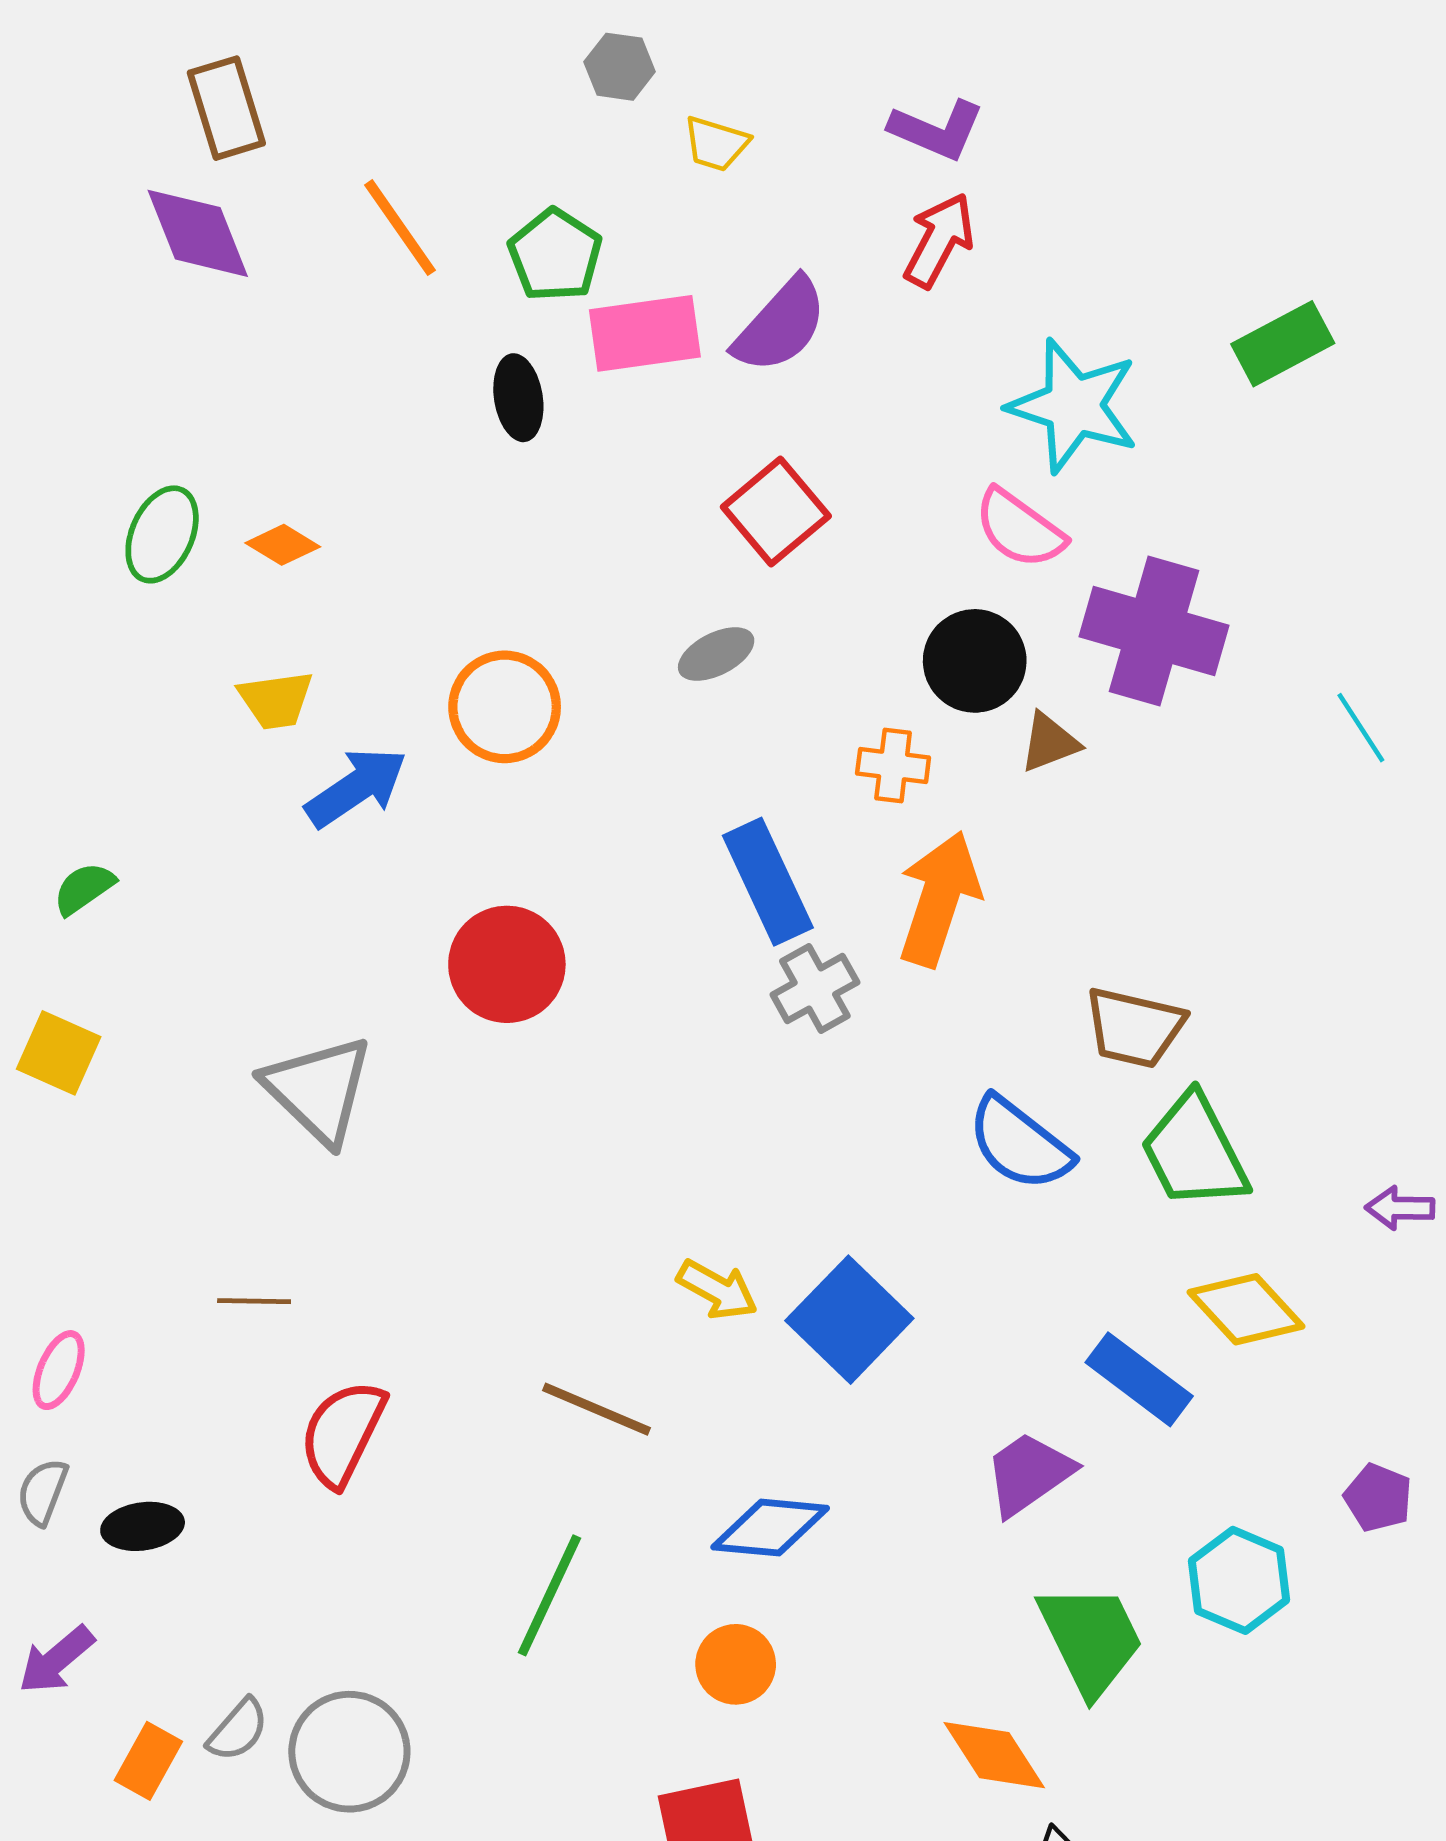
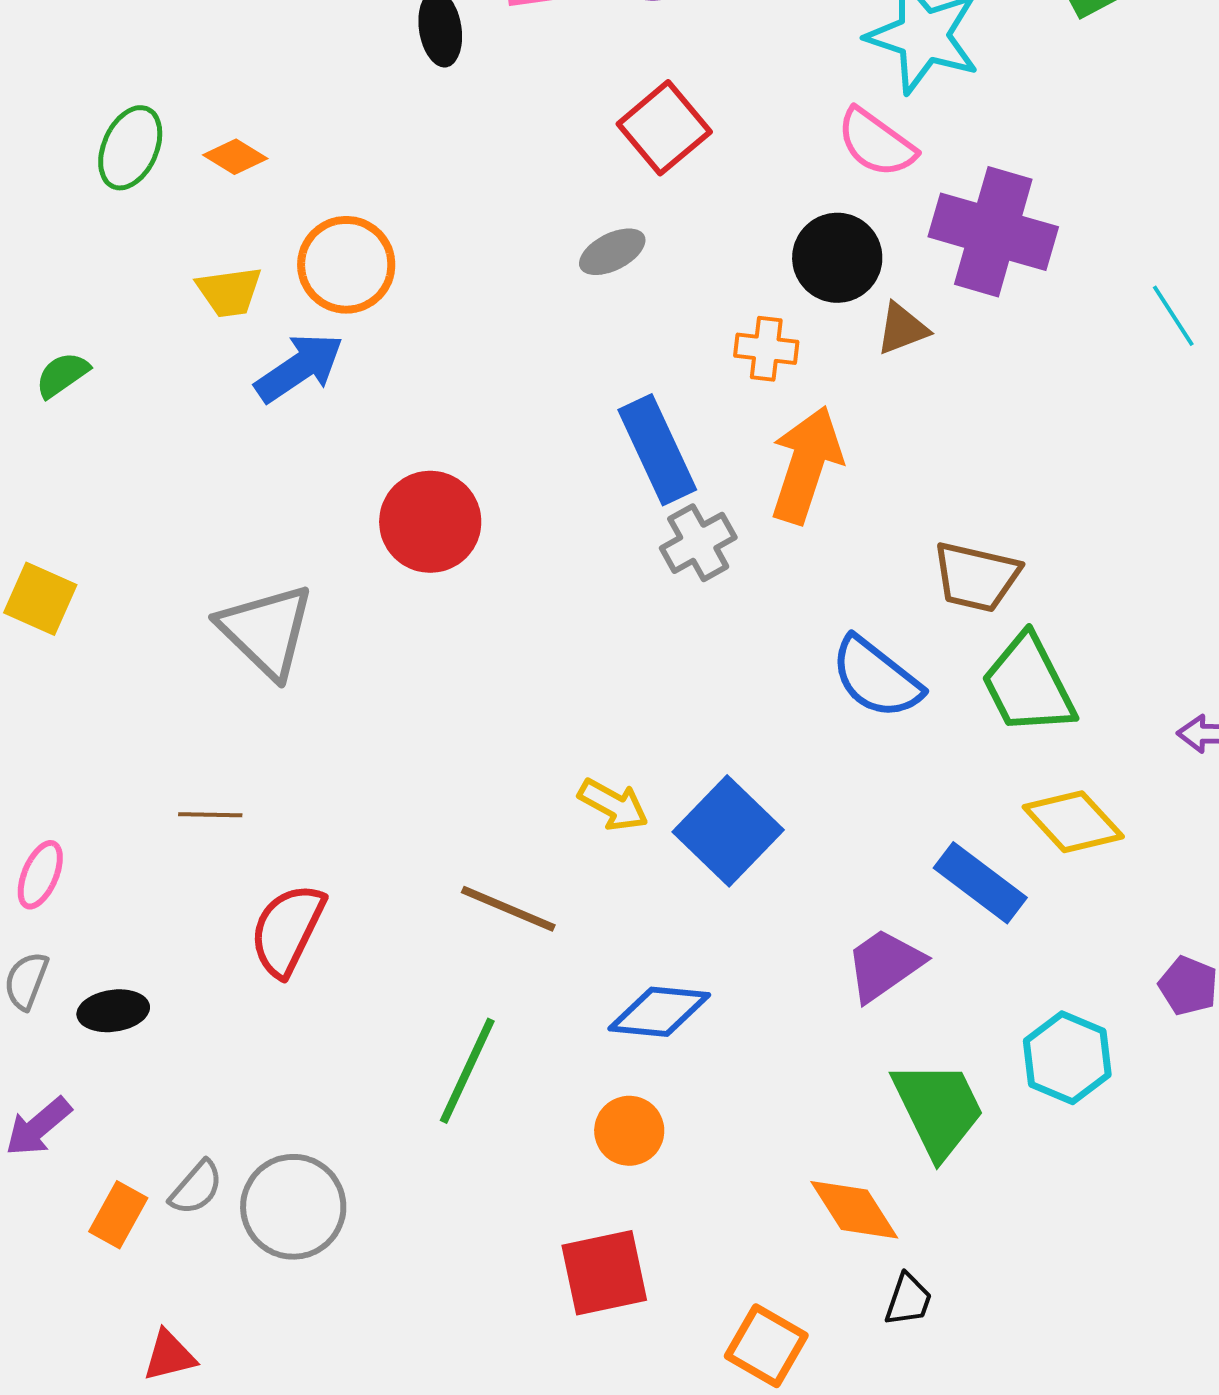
orange circle: (505, 707) -> (346, 265), moved
green semicircle: (84, 888) -> (62, 375), moved

